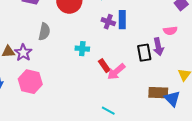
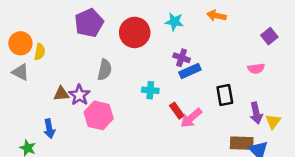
blue rectangle: (122, 20) -> (190, 71), moved, turned 66
purple arrow: (158, 47) -> (256, 113), moved
pink hexagon: (30, 82) -> (99, 115), moved

